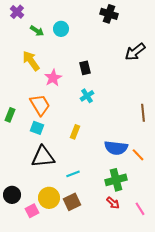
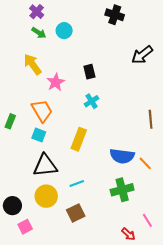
purple cross: (17, 12) -> (37, 12), moved
yellow rectangle: (75, 132) -> (79, 139), size x1.5
yellow circle: (49, 198) -> (46, 196), moved
red arrow: (113, 203) -> (128, 234), moved
pink square: (32, 211) -> (25, 227), moved

